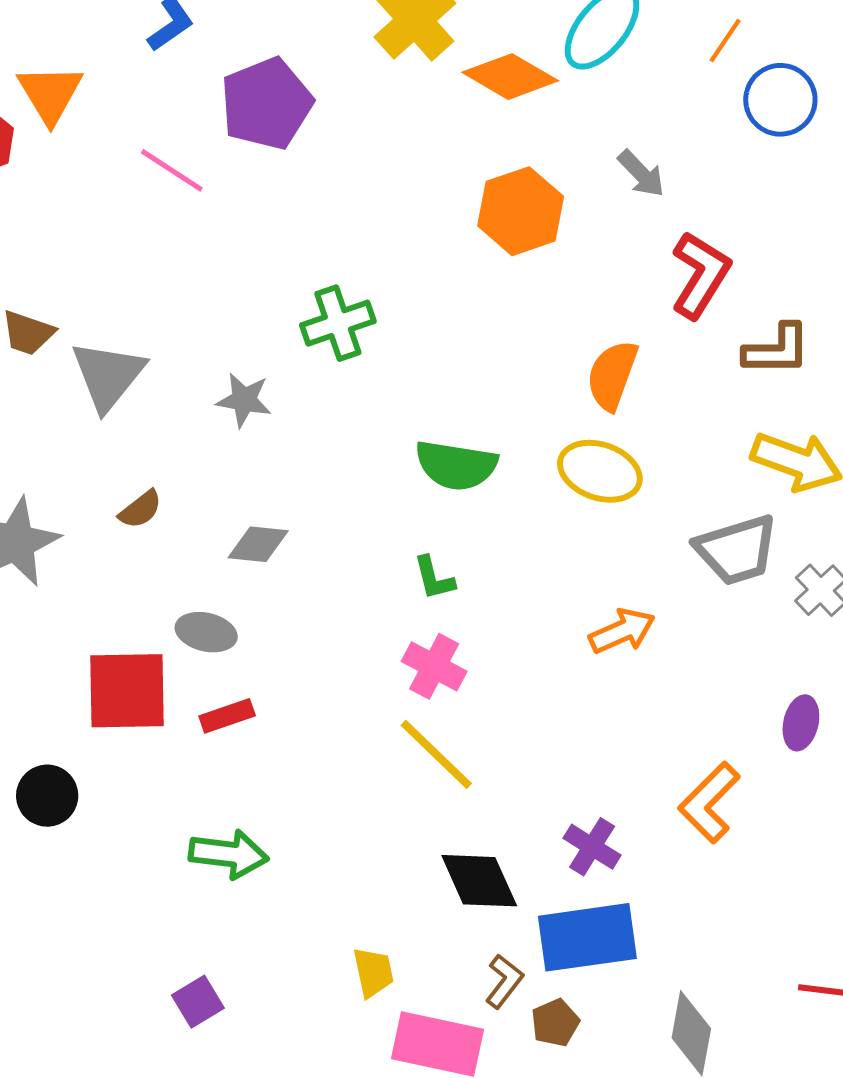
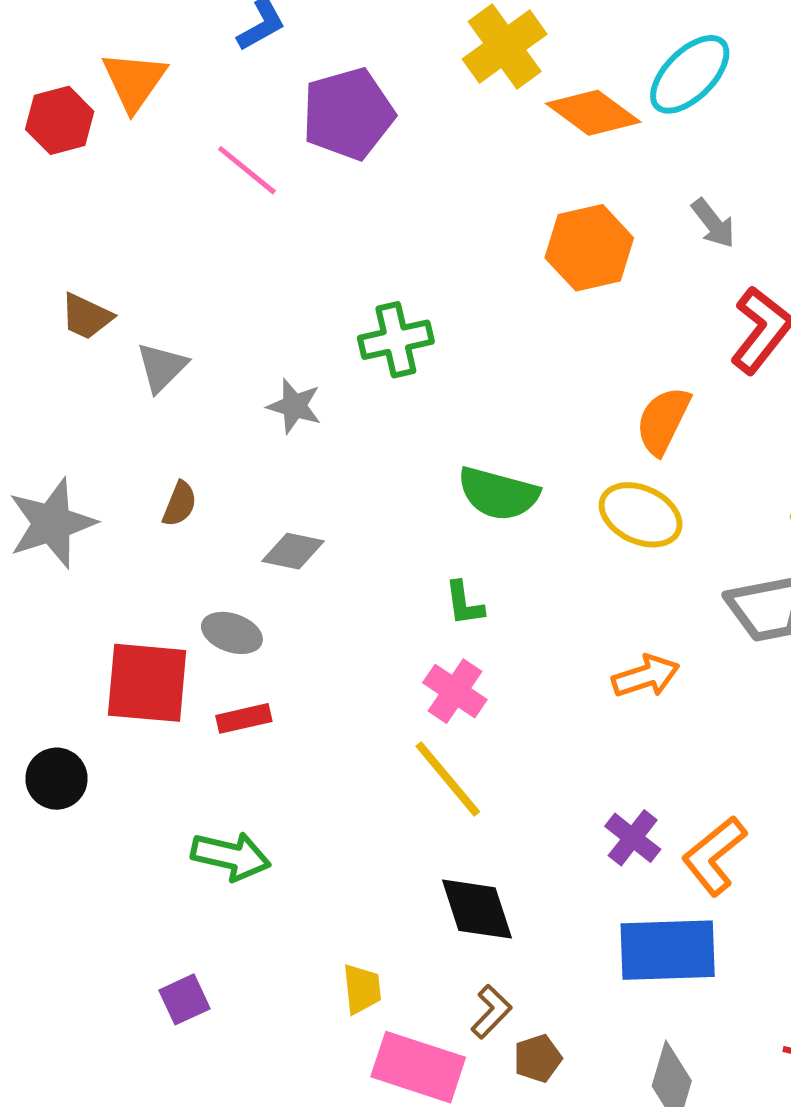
gray triangle: (108, 375) -> (162, 367), size x0.7
brown semicircle: (140, 509) -> (180, 504), turned -36
purple cross: (592, 847) -> (633, 838), moved
blue rectangle: (587, 937) -> (668, 950), moved

